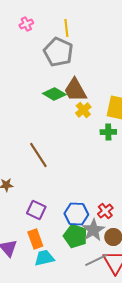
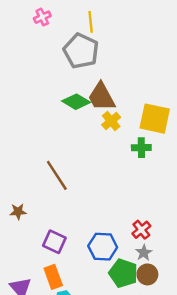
red cross: (105, 211) -> (141, 230), moved
gray star: (93, 230) -> (144, 253), moved, size x0.6
green pentagon: (75, 236) -> (123, 273), moved

